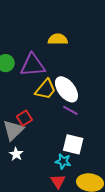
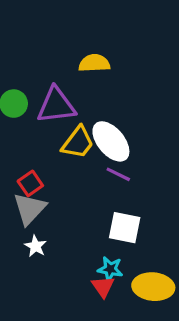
red square: (24, 118) -> (30, 183), moved
cyan star: (63, 161) -> (110, 269), moved

